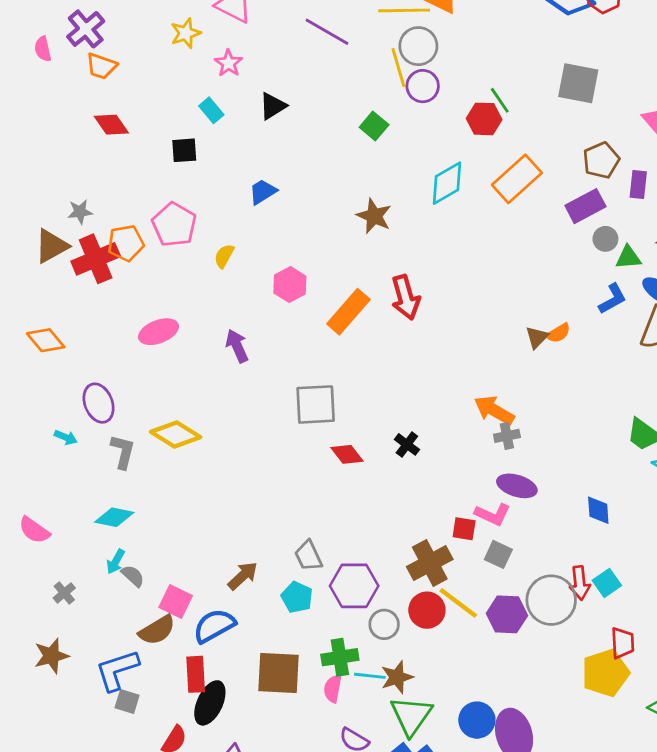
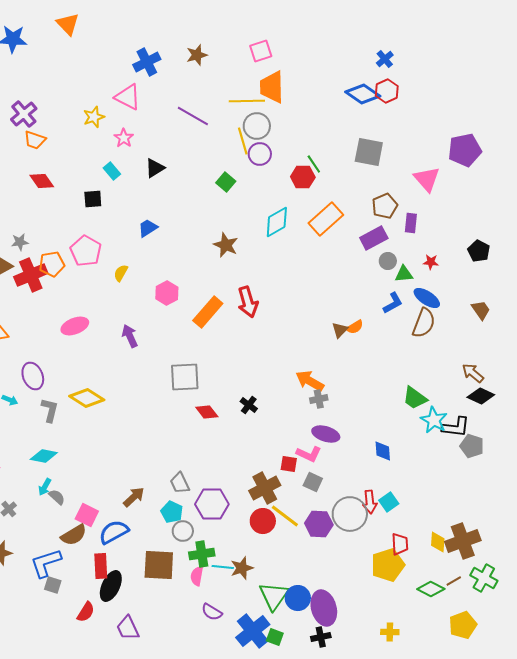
gray circle: (384, 624) -> (183, 531), moved
green triangle: (411, 716) -> (274, 596), moved

